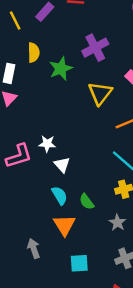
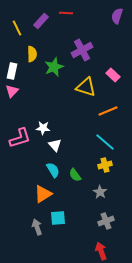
yellow triangle: (100, 93) -> (86, 87), turned -50
orange triangle: (64, 225) -> (43, 194), moved, turned 30
gray arrow: (34, 248) -> (37, 227), moved
cyan square: (79, 263) -> (58, 218), moved

